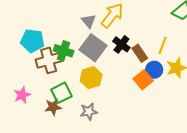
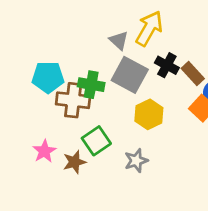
brown cross: (49, 60) -> (73, 100), turned 30
yellow hexagon: (91, 78) -> (149, 114), moved
brown star: (53, 107) -> (74, 162), moved

